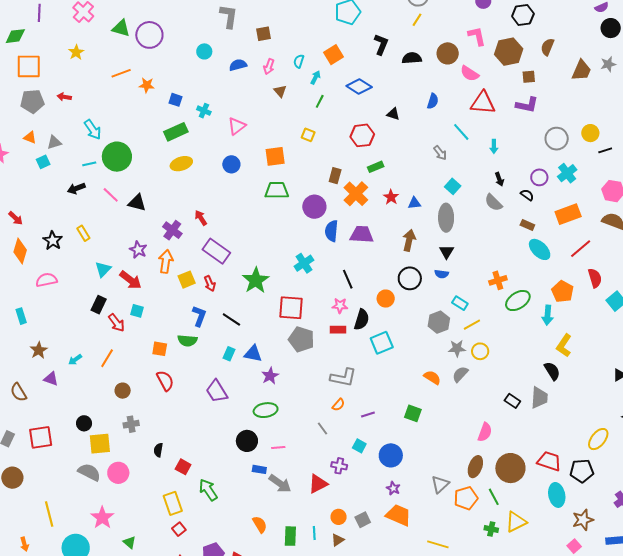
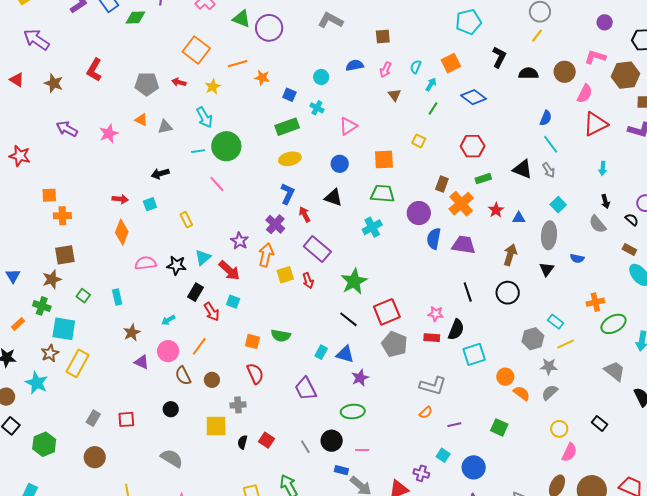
gray L-shape: (229, 16) -> (330, 20), moved, turned -75
pink L-shape: (477, 36) -> (595, 57), turned -65
cyan circle: (204, 51) -> (321, 77), moved
yellow star: (76, 52) -> (213, 87), moved
orange square: (29, 66) -> (196, 50), moved, turned 32
pink semicircle: (470, 73) -> (585, 94), turned -102
red triangle: (483, 103) -> (596, 124), turned -36
black triangle: (393, 114) -> (523, 169), moved, size x1.5
cyan line: (461, 132) -> (551, 144), moved
cyan square: (43, 162) -> (150, 204), moved
black arrow: (76, 188) -> (160, 174), moved
black triangle: (137, 203) -> (333, 198), moved
red arrow: (16, 218) -> (120, 199), turned -42
black star: (53, 241) -> (176, 265), moved, turned -30
cyan cross: (304, 263) -> (372, 227), moved
blue semicircle: (442, 274) -> (577, 258), moved
black line: (348, 279) -> (468, 292), moved
orange circle: (386, 299) -> (505, 377), moved
red square: (291, 308) -> (387, 312), turned -32
blue L-shape: (199, 316) -> (287, 194), moved
black line: (231, 320) -> (348, 319), moved
yellow circle: (480, 351) -> (559, 429), moved
cyan arrow: (75, 360) -> (168, 320), moved
brown semicircle: (19, 392) -> (183, 376), moved
gray trapezoid: (539, 398) -> (615, 371), moved, turned -60
gray cross: (131, 424) -> (238, 405), moved
gray line: (322, 429) -> (305, 447), moved
red square: (41, 437) -> (126, 419), size x0.7
yellow square: (100, 444) -> (216, 426), moved
red square: (183, 467) -> (267, 440), moved
pink circle: (118, 473) -> (168, 351), moved

